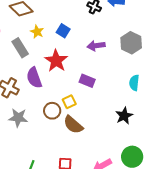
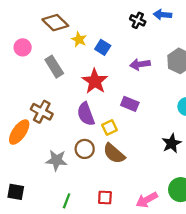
yellow star: (37, 32) -> (79, 39), moved
purple semicircle: (34, 78) -> (86, 114), moved
brown circle: (52, 111) -> (85, 149), moved
gray star: (18, 118) -> (56, 160), moved

